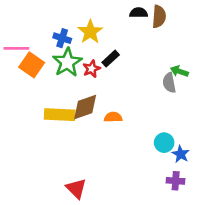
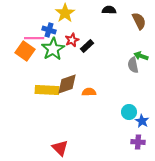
brown semicircle: (159, 17) -> (139, 21), moved, turned -30
yellow star: (90, 32) -> (65, 13), moved
pink line: (16, 48) -> (34, 38), moved
red star: (91, 69) -> (72, 40), moved

